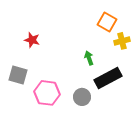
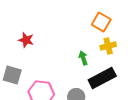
yellow cross: (122, 41) -> (108, 46), moved

